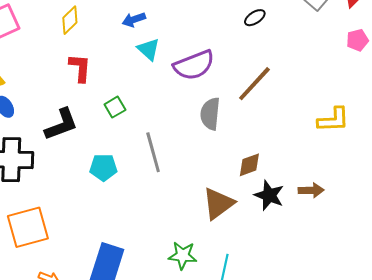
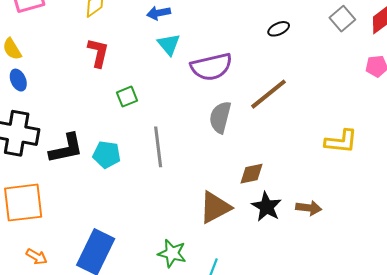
black L-shape: (61, 124) -> (66, 148), moved

